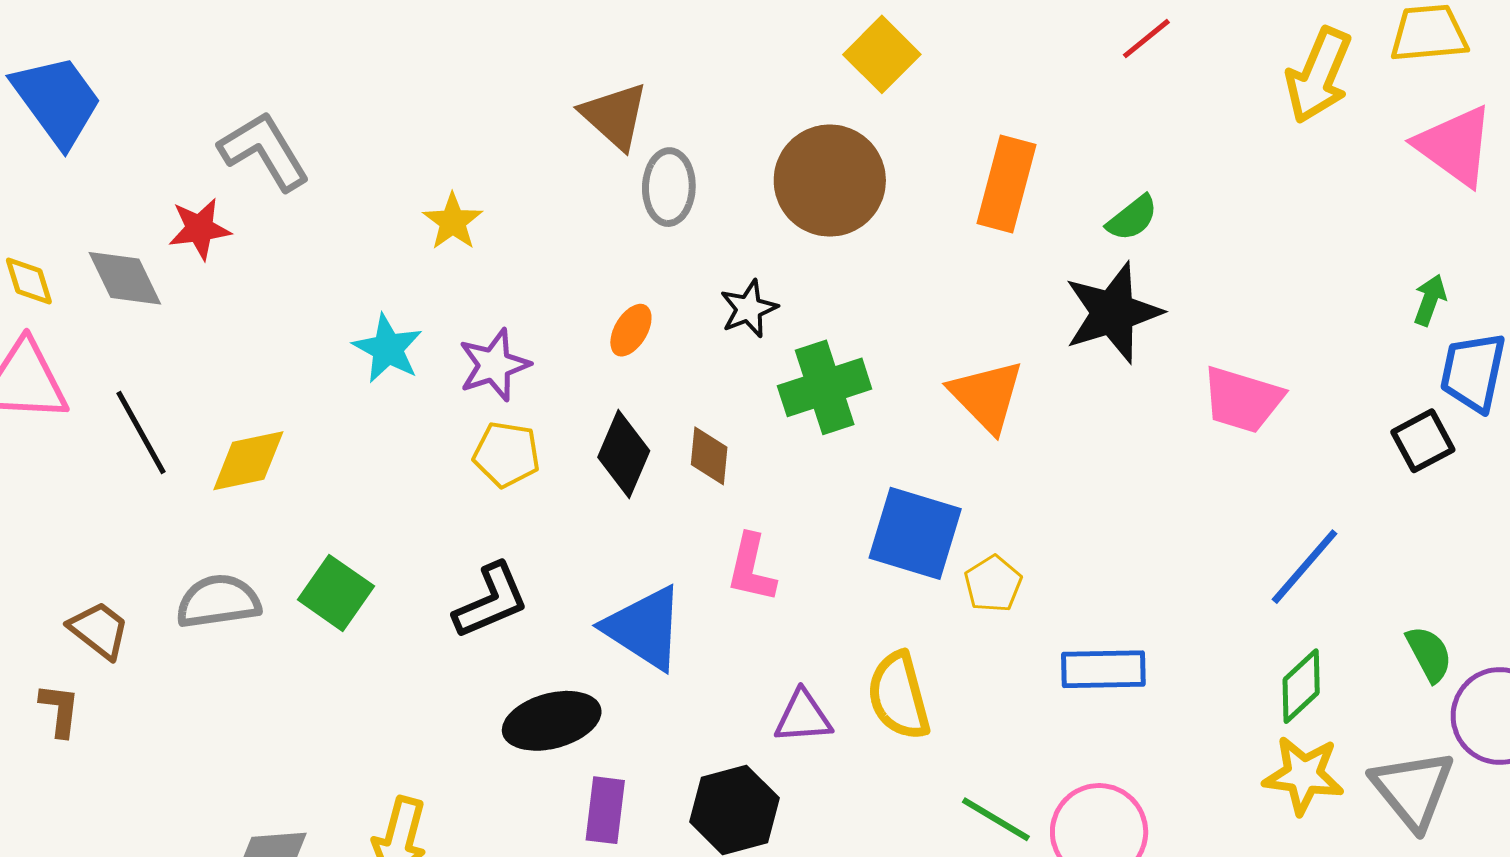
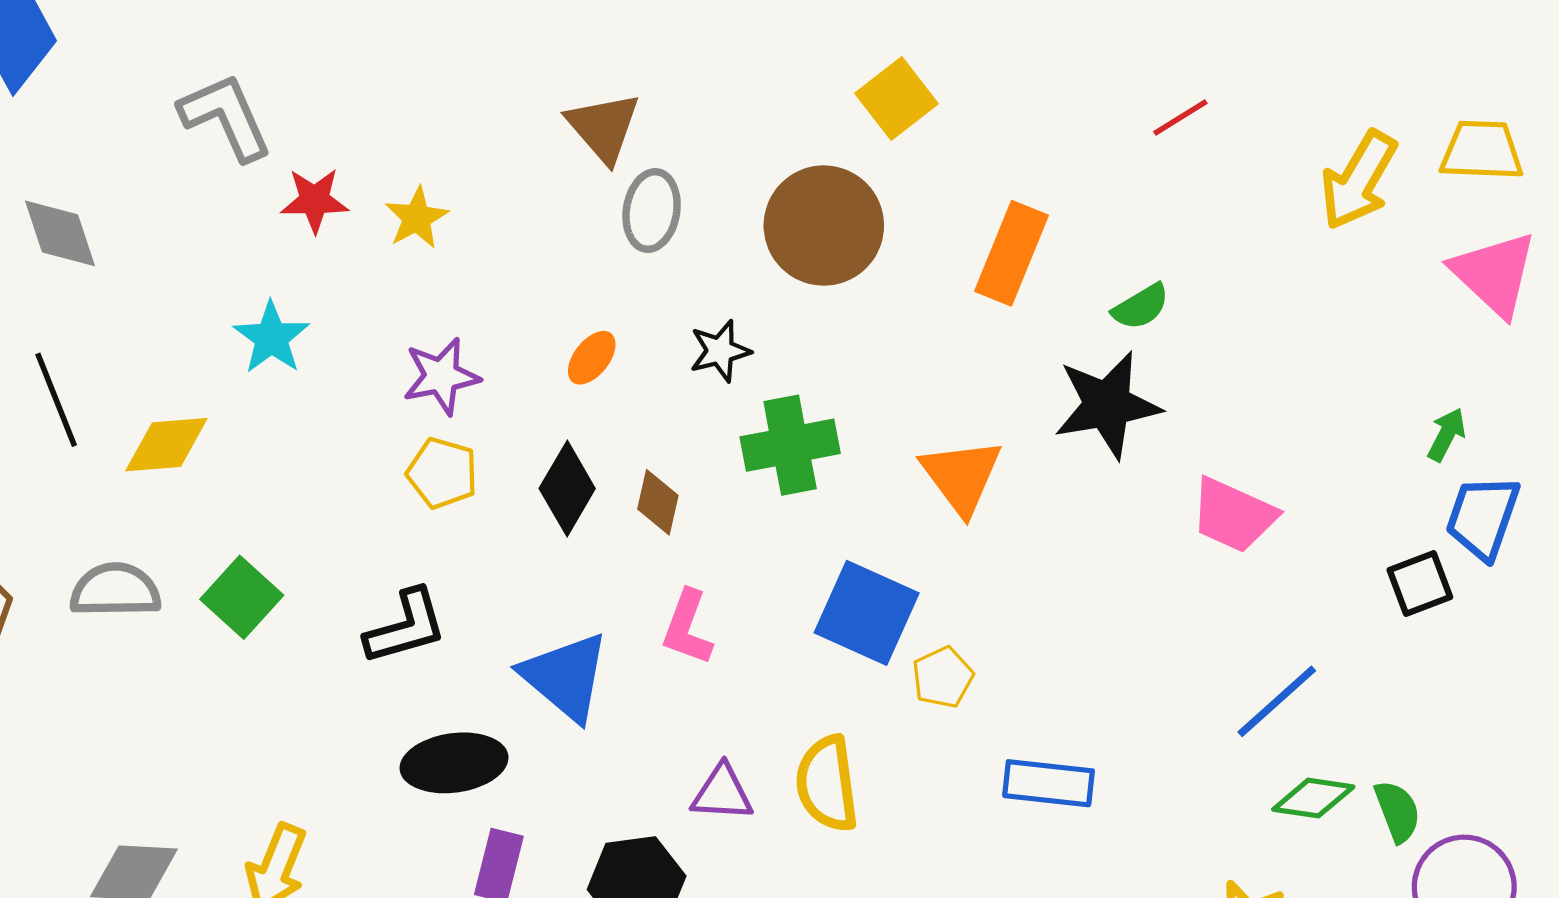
red star: (200, 229) -> (315, 200), moved
cyan star: (388, 349) -> (271, 338), moved
green diamond: (1301, 686) -> (1313, 798), moved, turned 44

